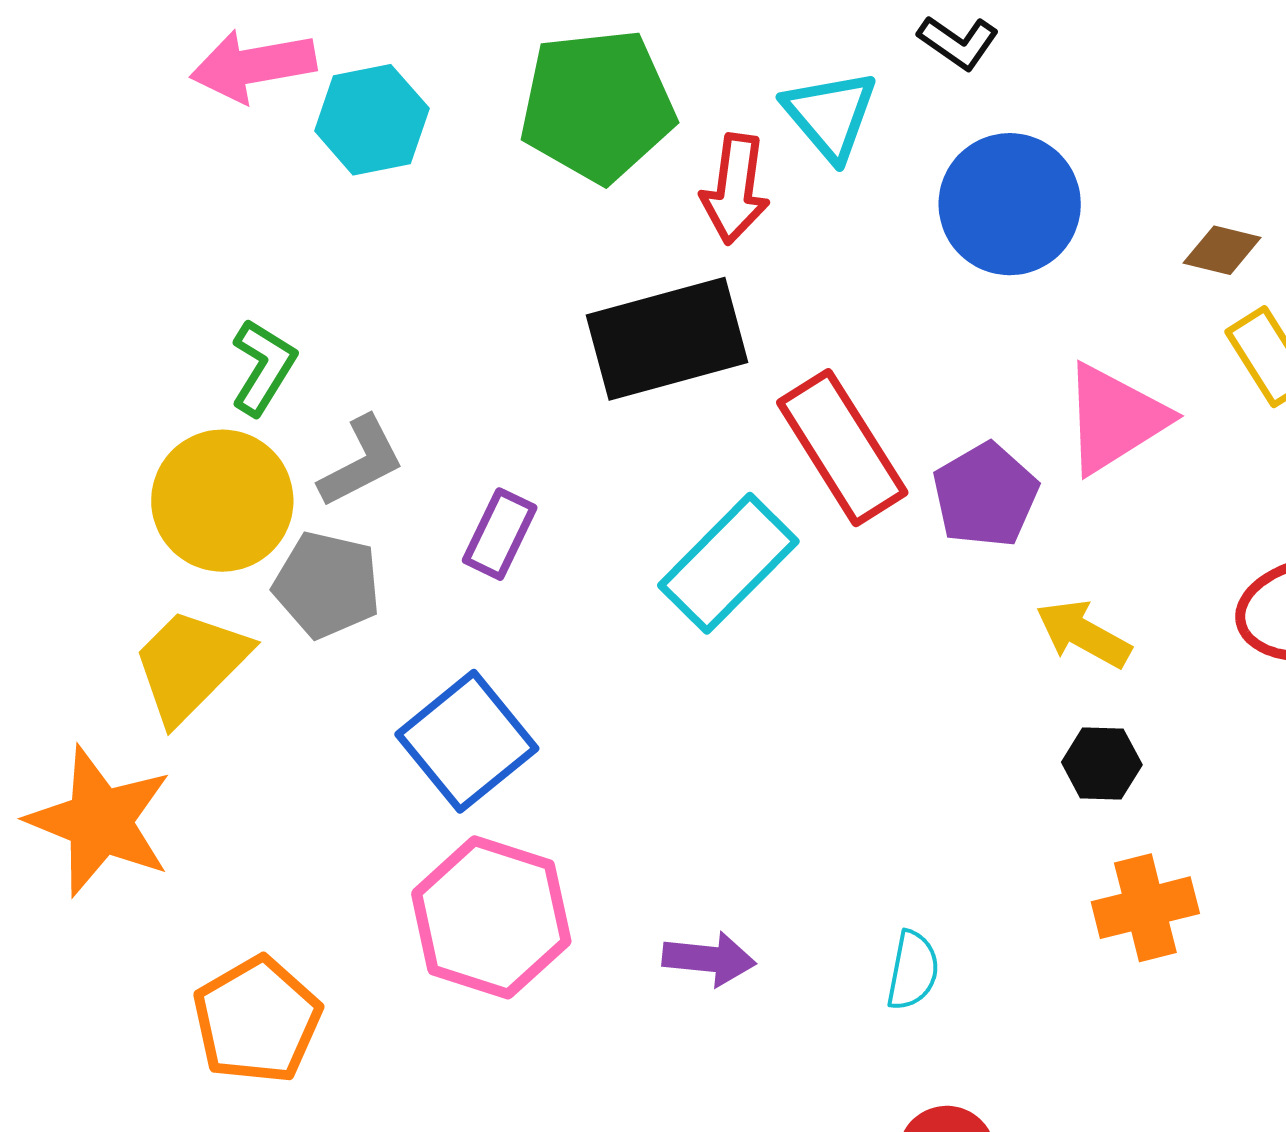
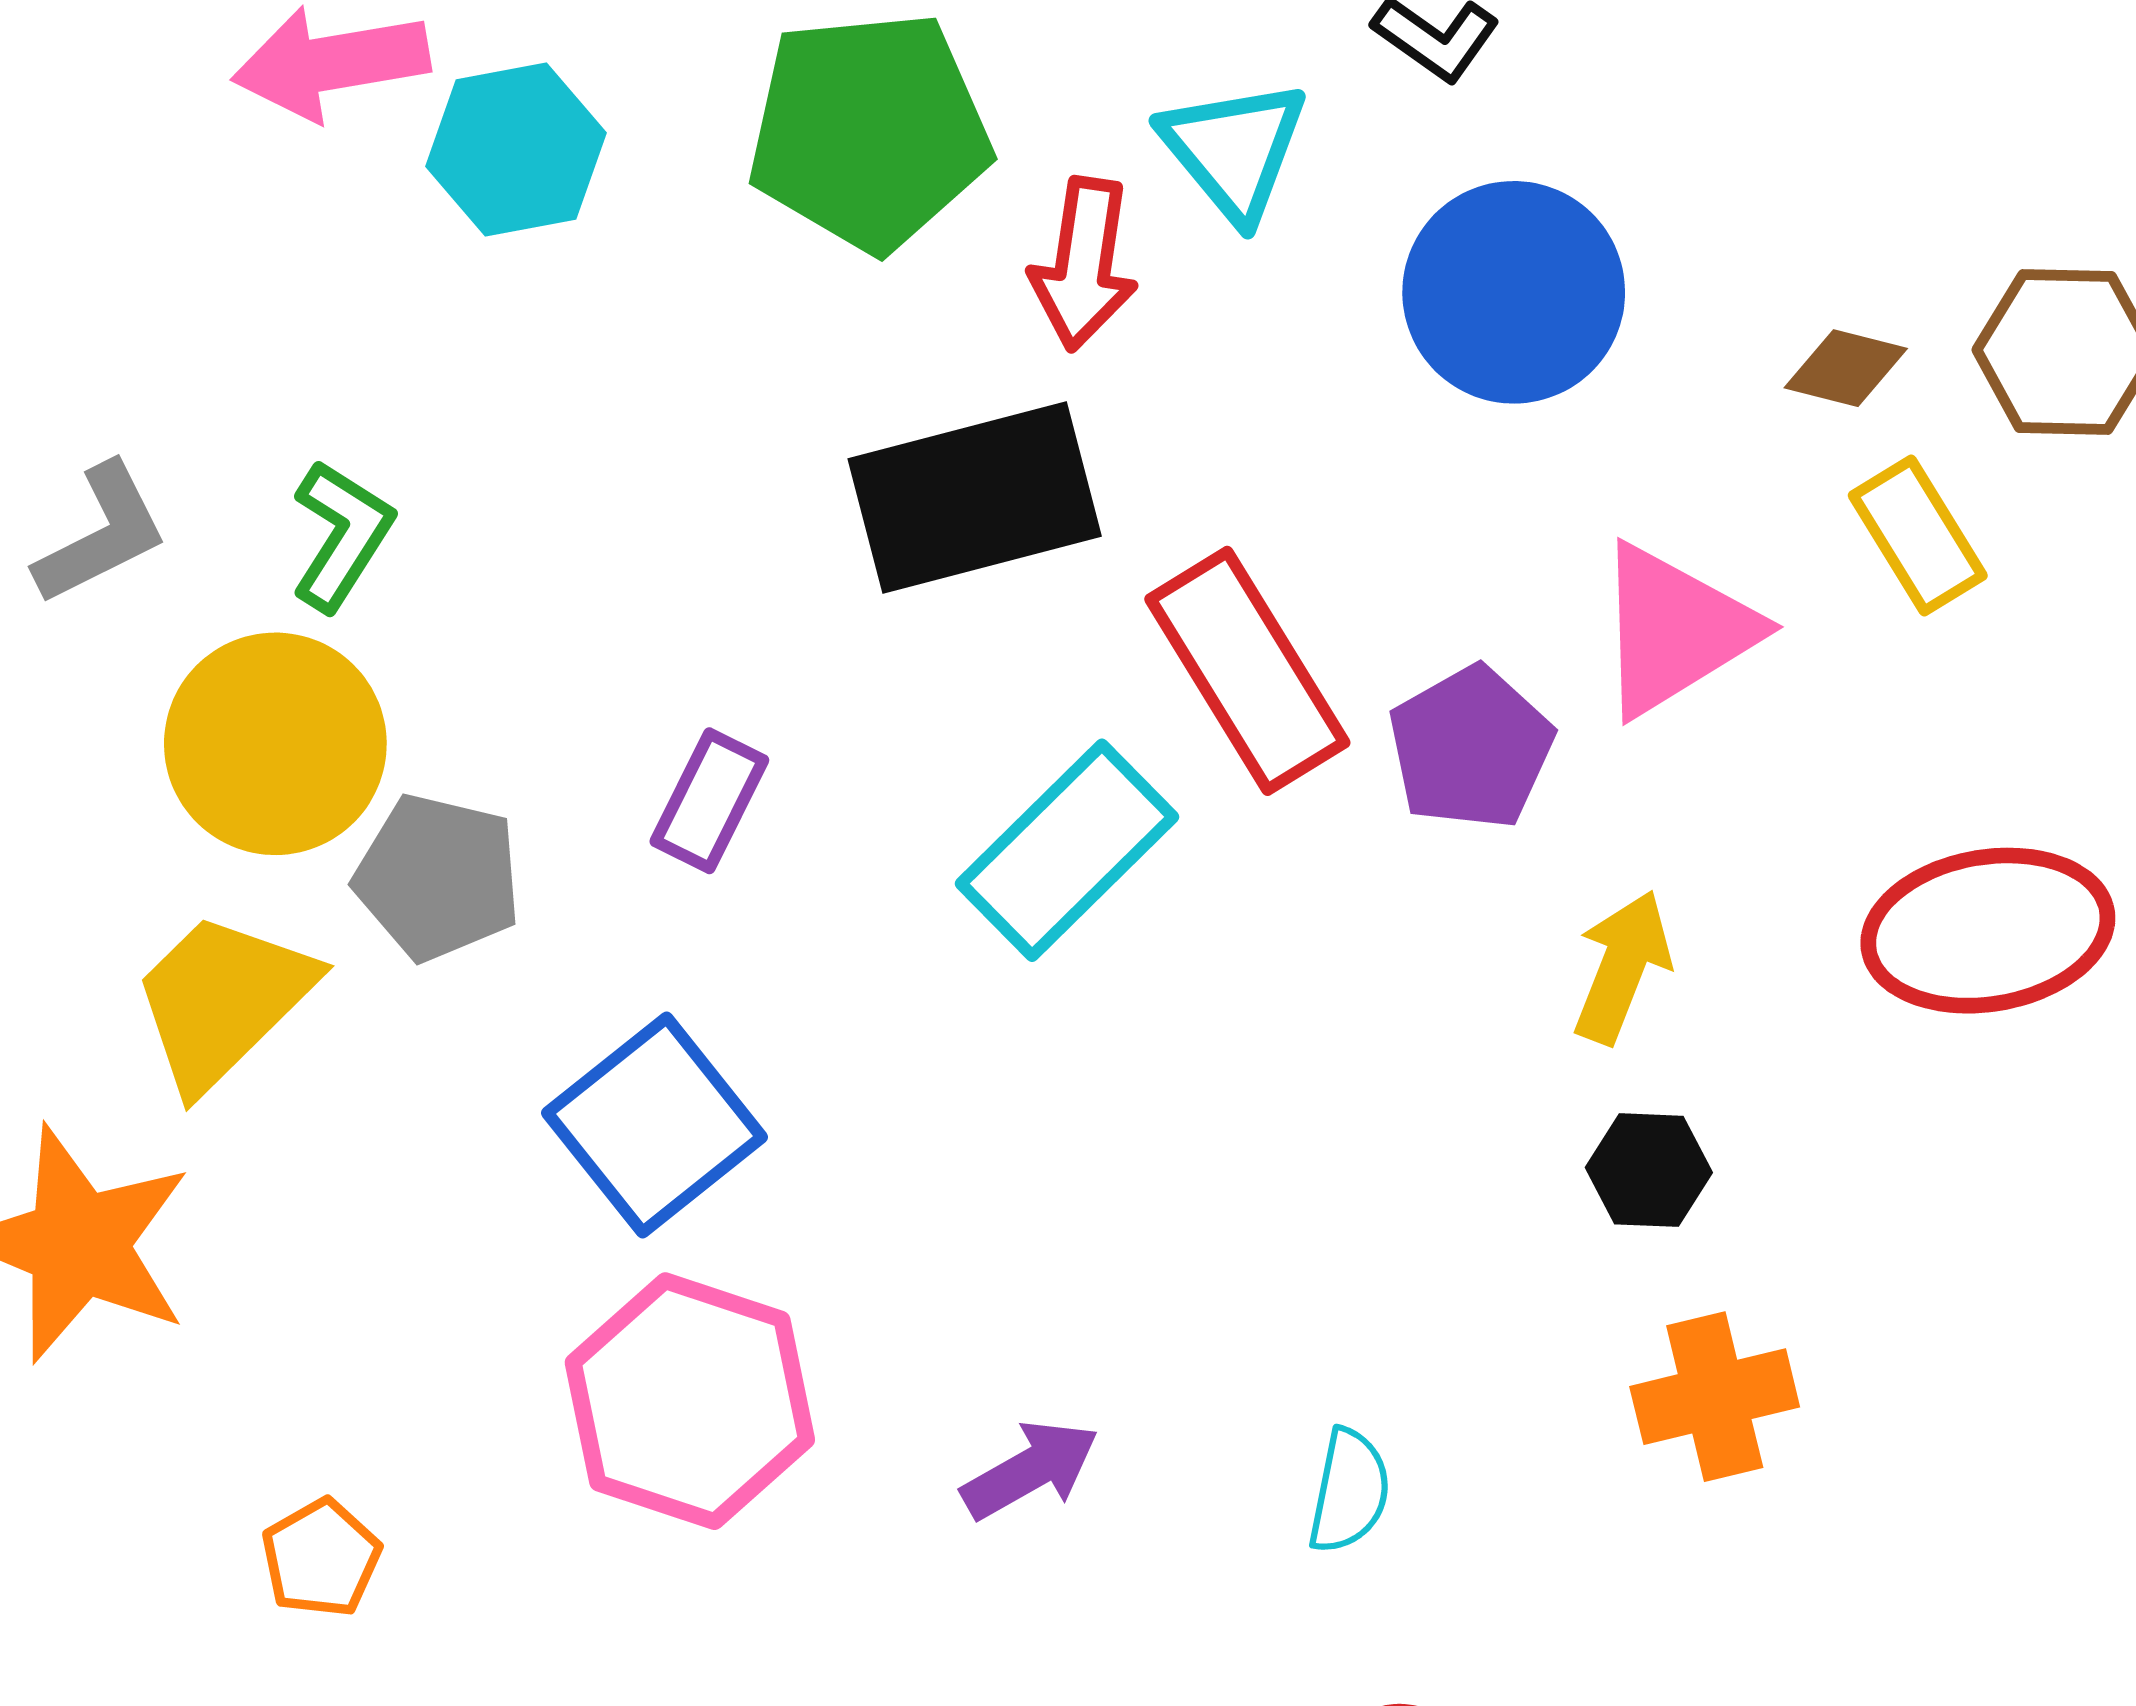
gray L-shape: (361, 462) -> (101, 534), moved
yellow arrow: (1083, 634) -> (1622, 967), turned 82
purple arrow: (709, 959) -> (1030, 1470), turned -36
orange pentagon: (257, 1020) -> (321, 1558), size x0.6

